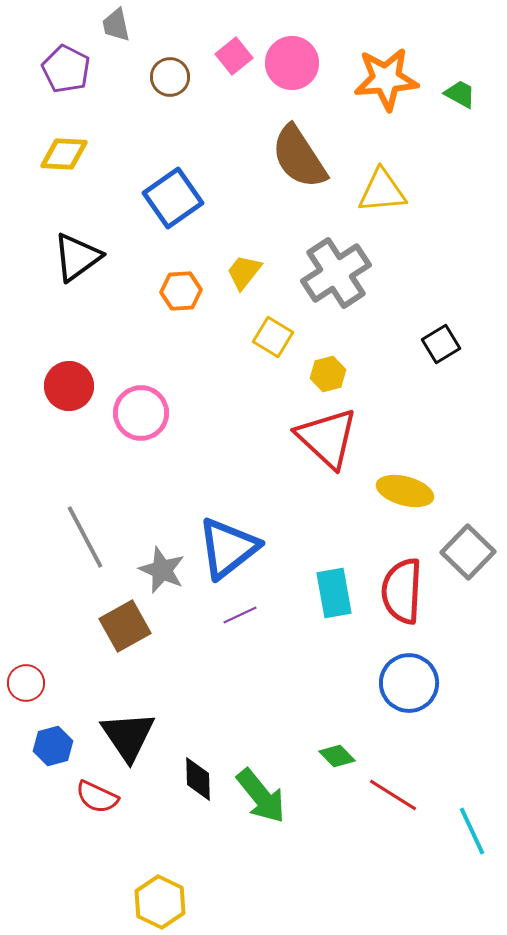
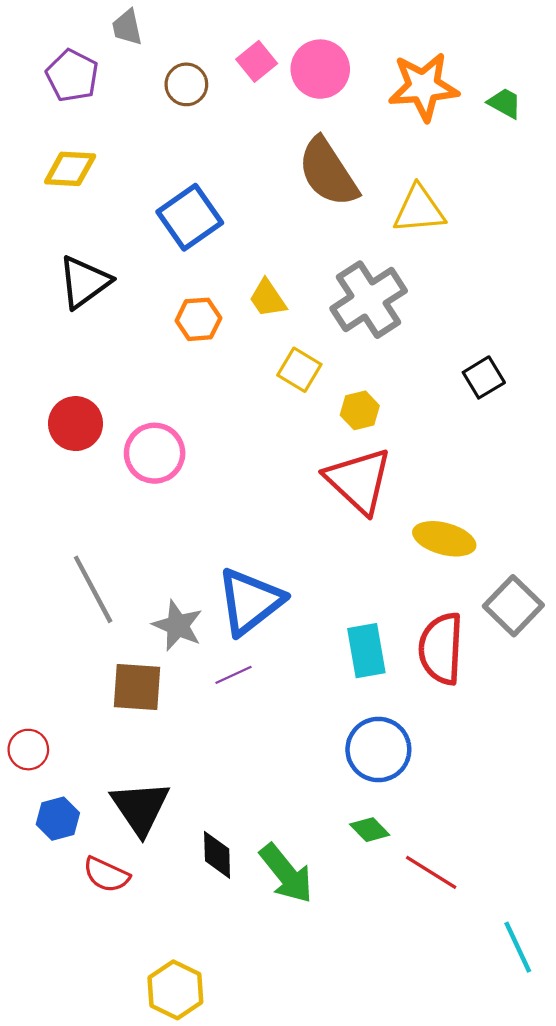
yellow trapezoid: (244, 272) -> (268, 298), turned -72
purple line: (240, 615) -> (234, 675), moved
brown square: (125, 626) -> (137, 687), turned 33
blue circle: (409, 683) -> (378, 750), moved
cyan line: (472, 831) -> (518, 947), moved

